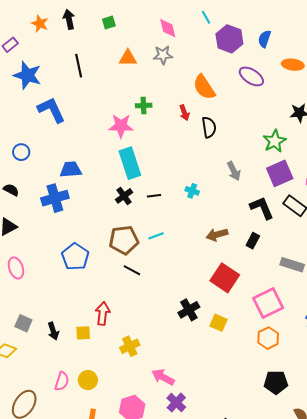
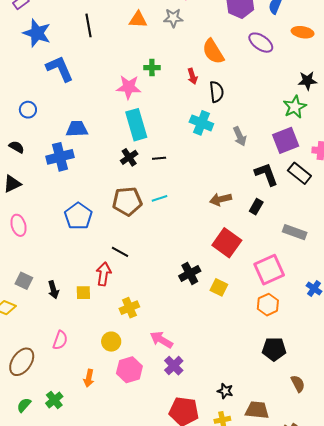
green star: (275, 141) -> (295, 107), moved
cyan cross: (192, 191) -> (201, 123), moved, size x1.6
black line: (132, 270) -> (120, 252), moved
yellow circle: (88, 380) -> (111, 342), moved

